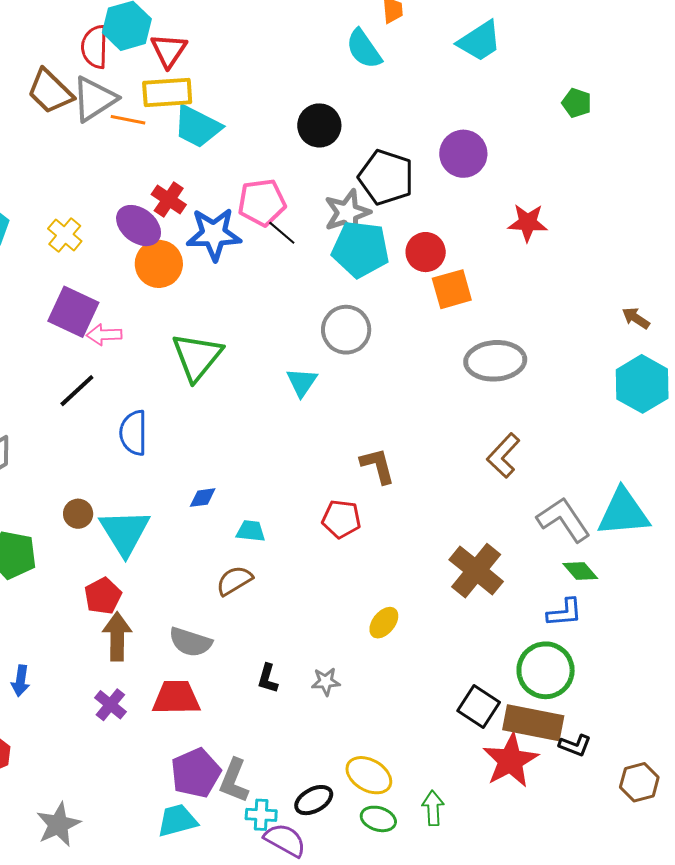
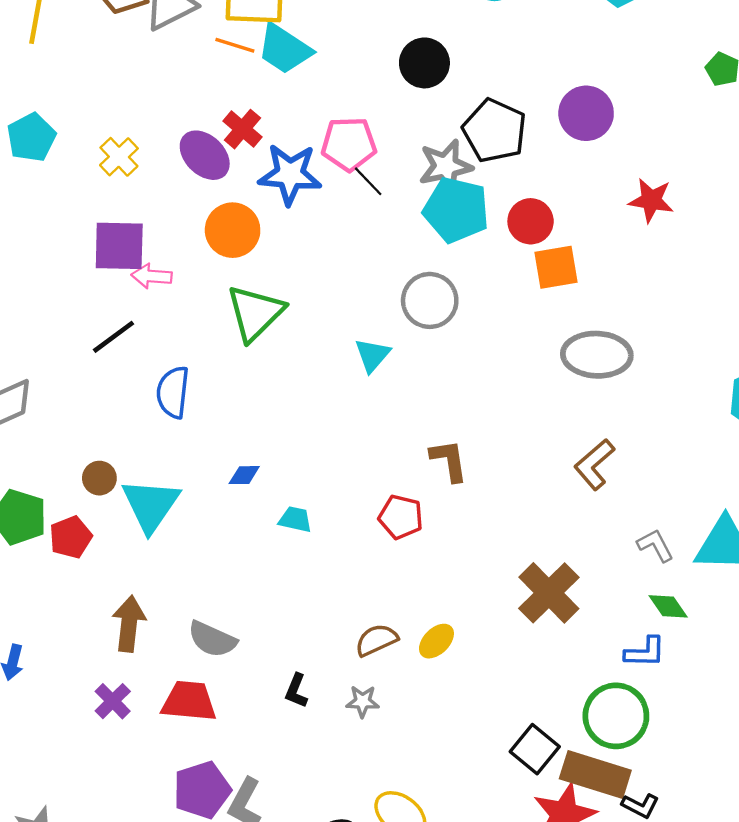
orange line: (128, 120) -> (235, 45), moved
orange circle: (159, 264) -> (233, 230), moved
purple square: (73, 312) -> (119, 246), turned -30
gray L-shape: (564, 520) -> (655, 545), size x0.6
brown semicircle: (234, 581) -> (376, 640), moved
red pentagon: (103, 596) -> (71, 537), moved

